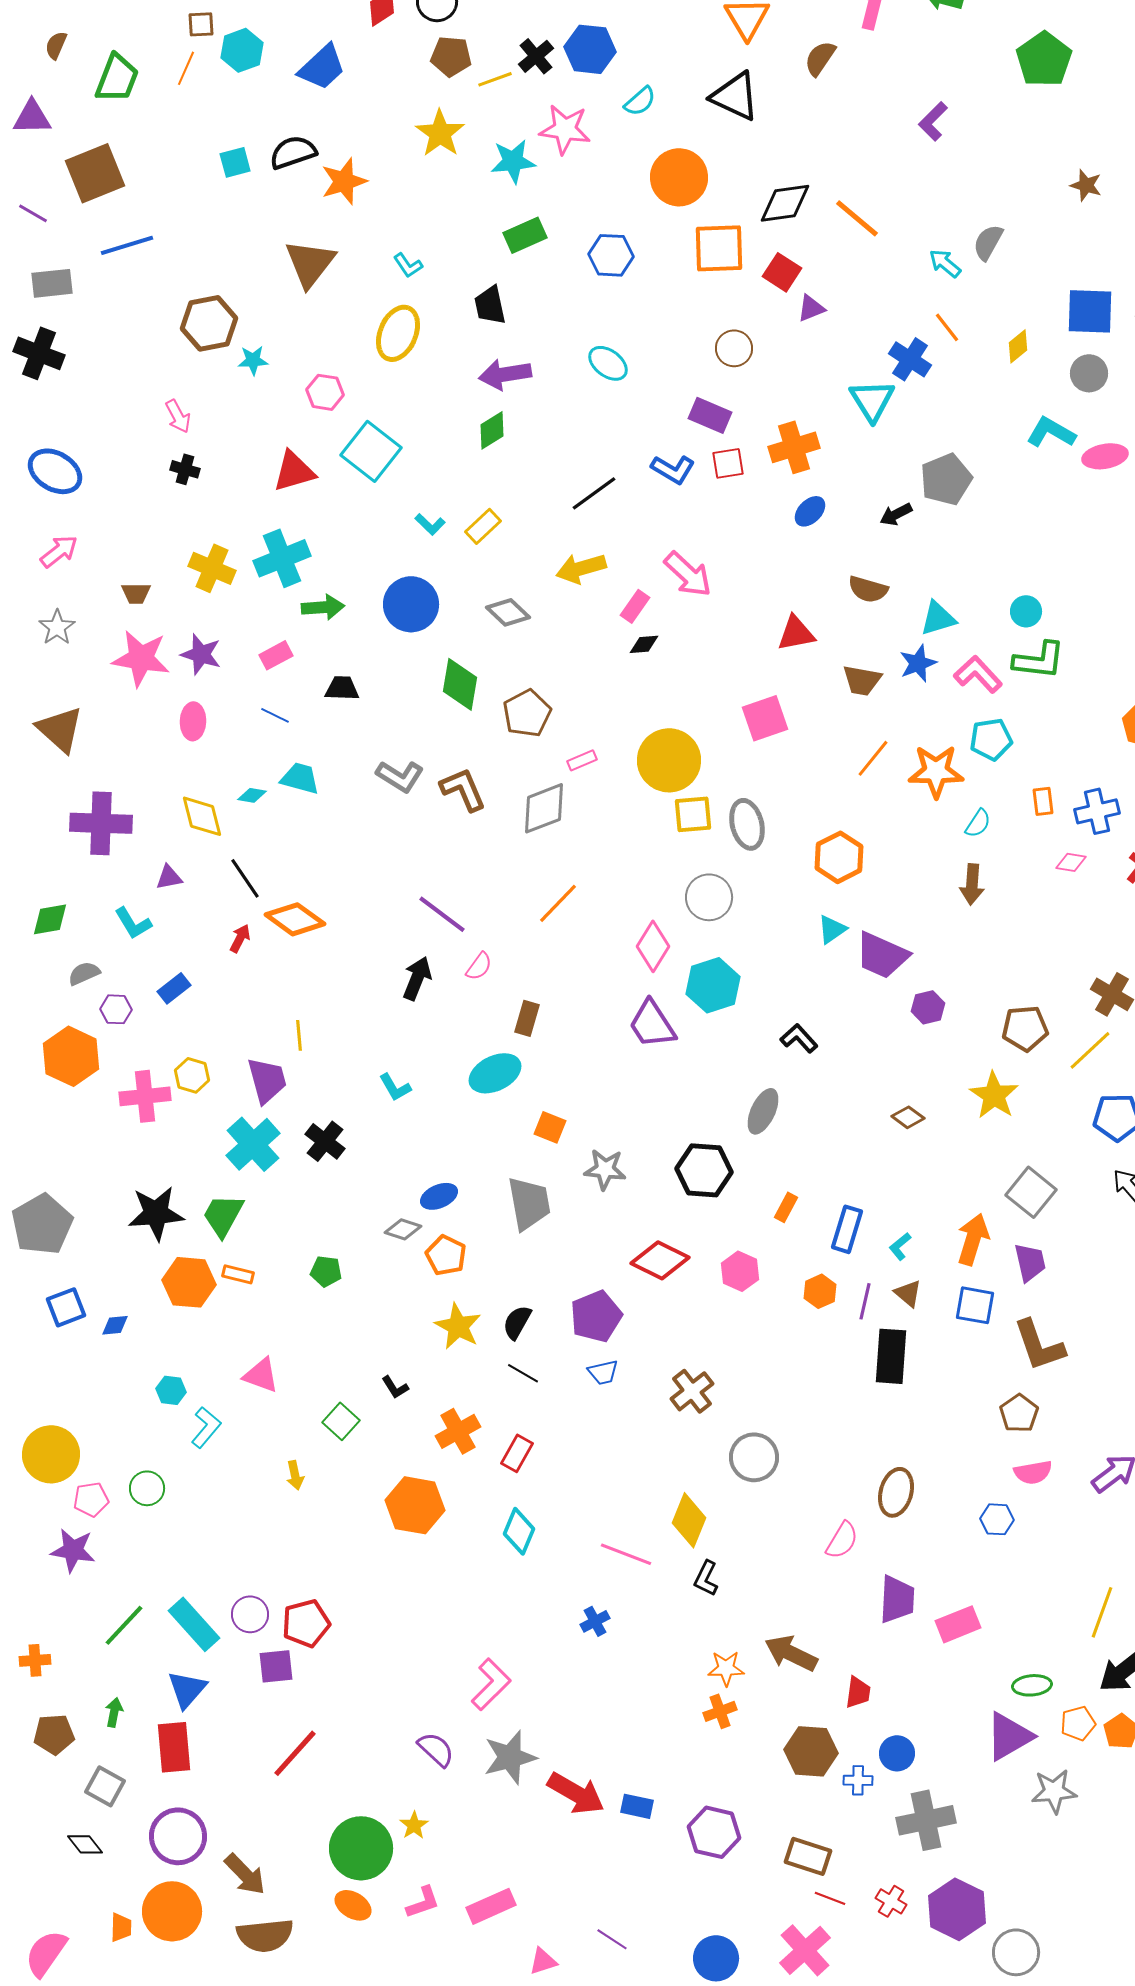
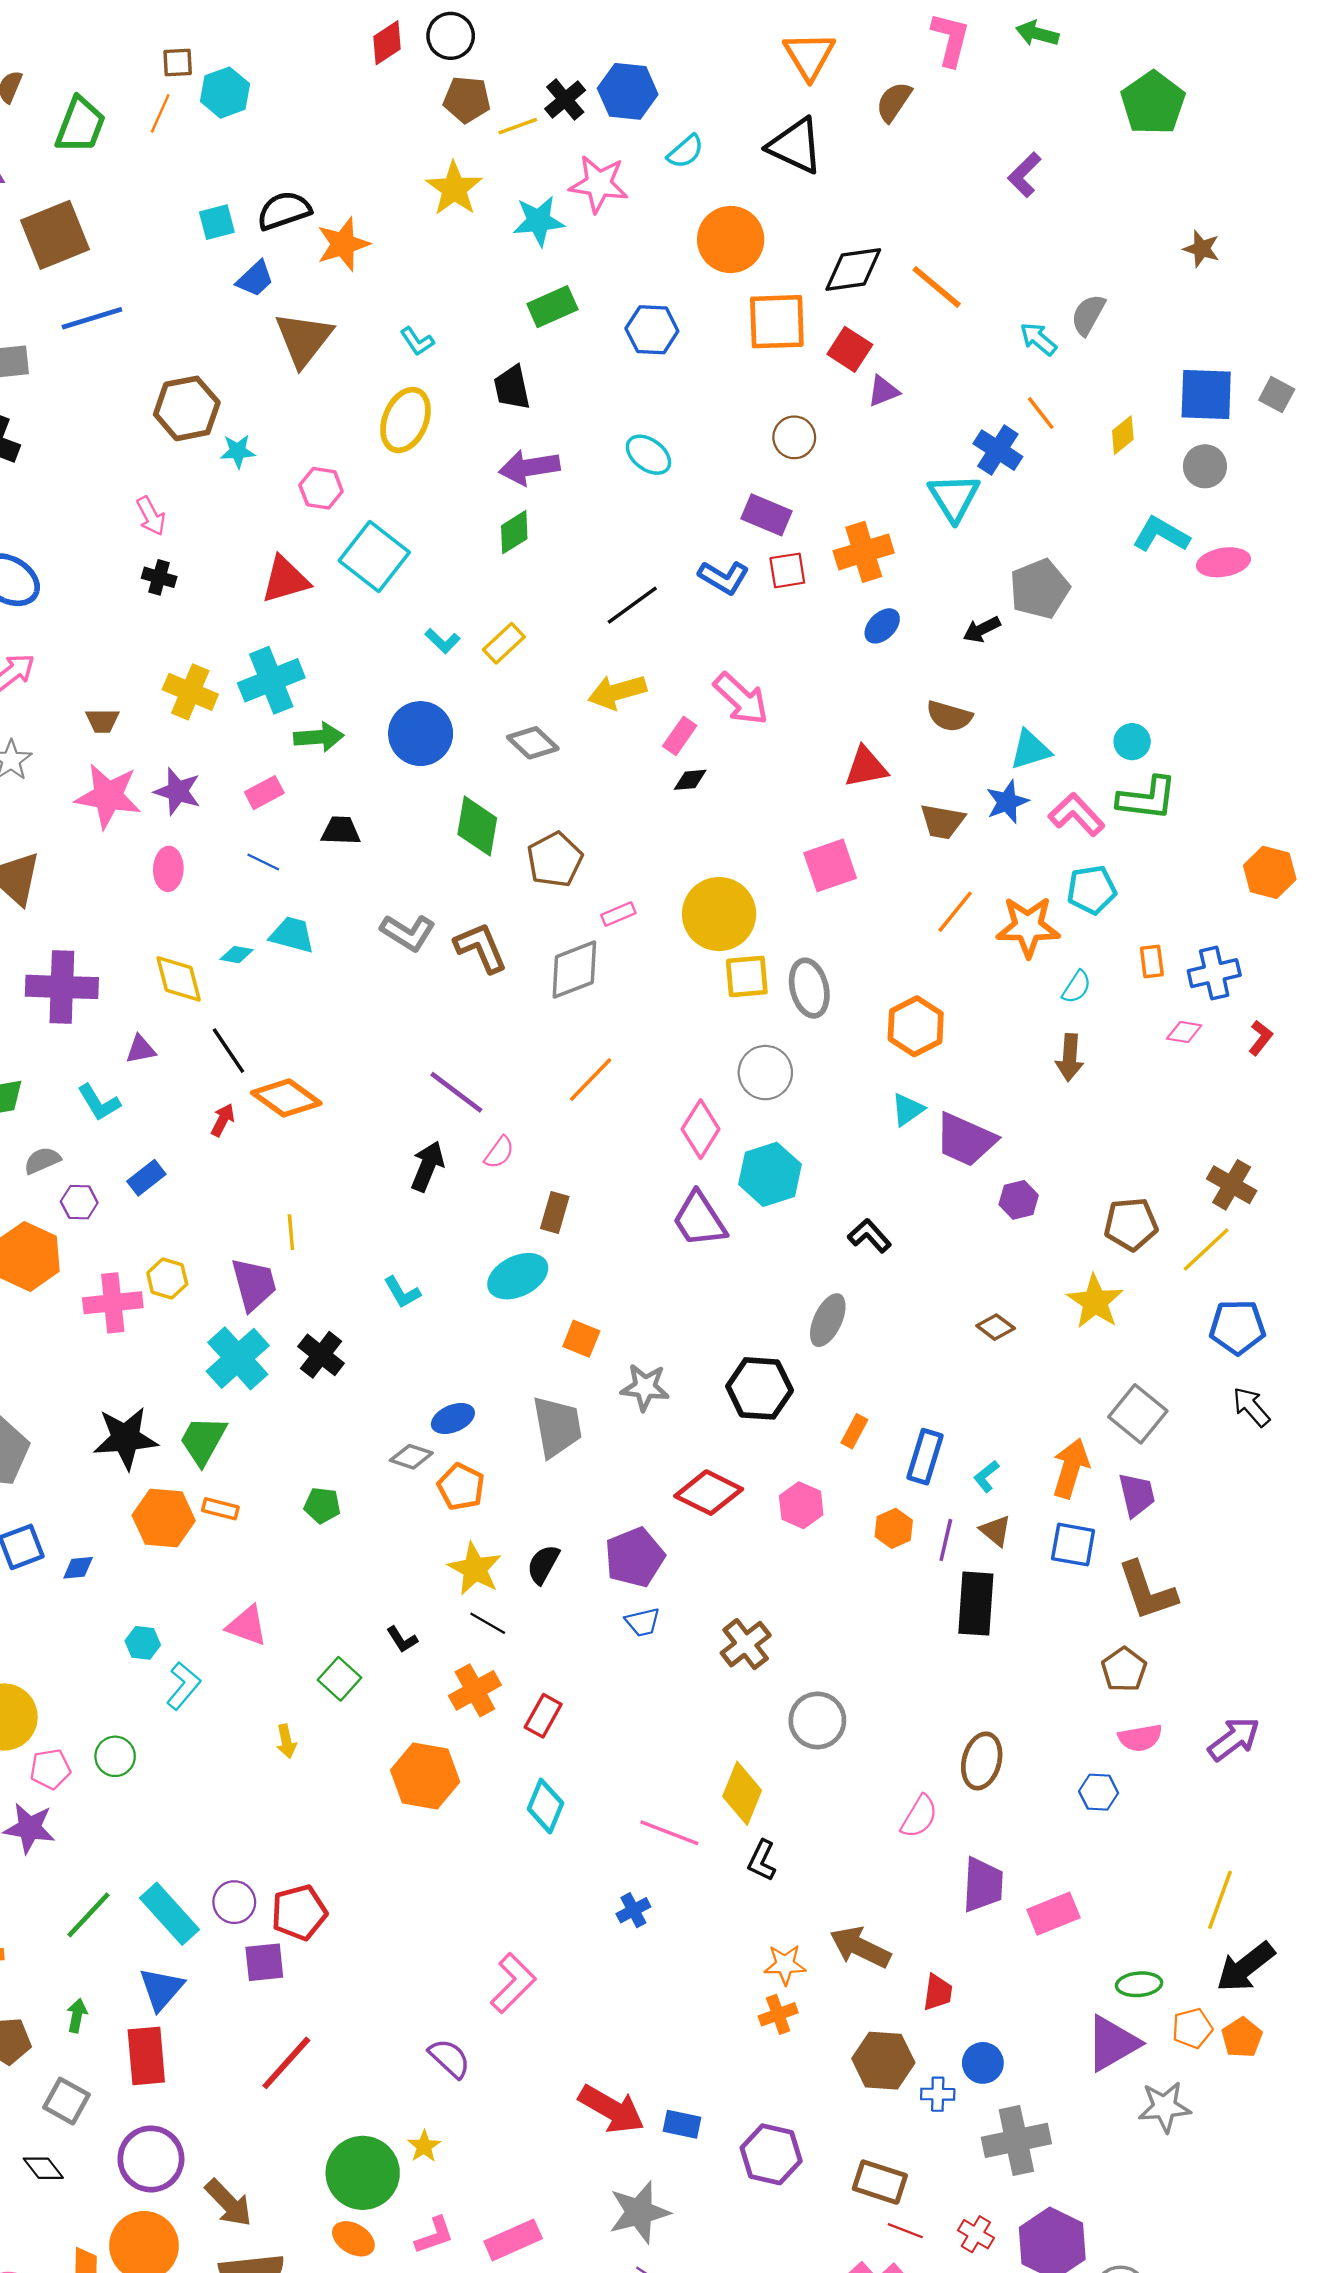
blue trapezoid: (322, 67) -> (255, 279), moved, size x0.7
black line: (523, 1373) -> (488, 1623), moved
gray star: (510, 1757) -> (639, 2212), moved

